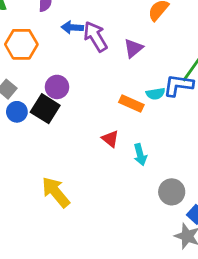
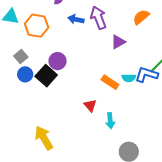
purple arrow: (95, 37) -> (98, 18), moved

